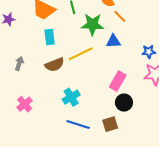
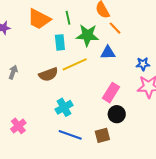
cyan rectangle: (50, 37) -> (60, 42), moved
pink cross: (25, 104) -> (18, 126), moved

